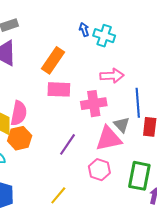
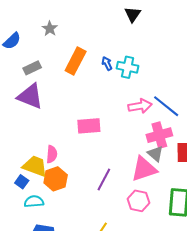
orange rectangle: (53, 60) -> (76, 61), moved
blue line: (138, 103) -> (166, 106), moved, turned -40
pink cross: (94, 104) -> (159, 135), moved
pink semicircle: (19, 113) -> (52, 154), size x0.7

